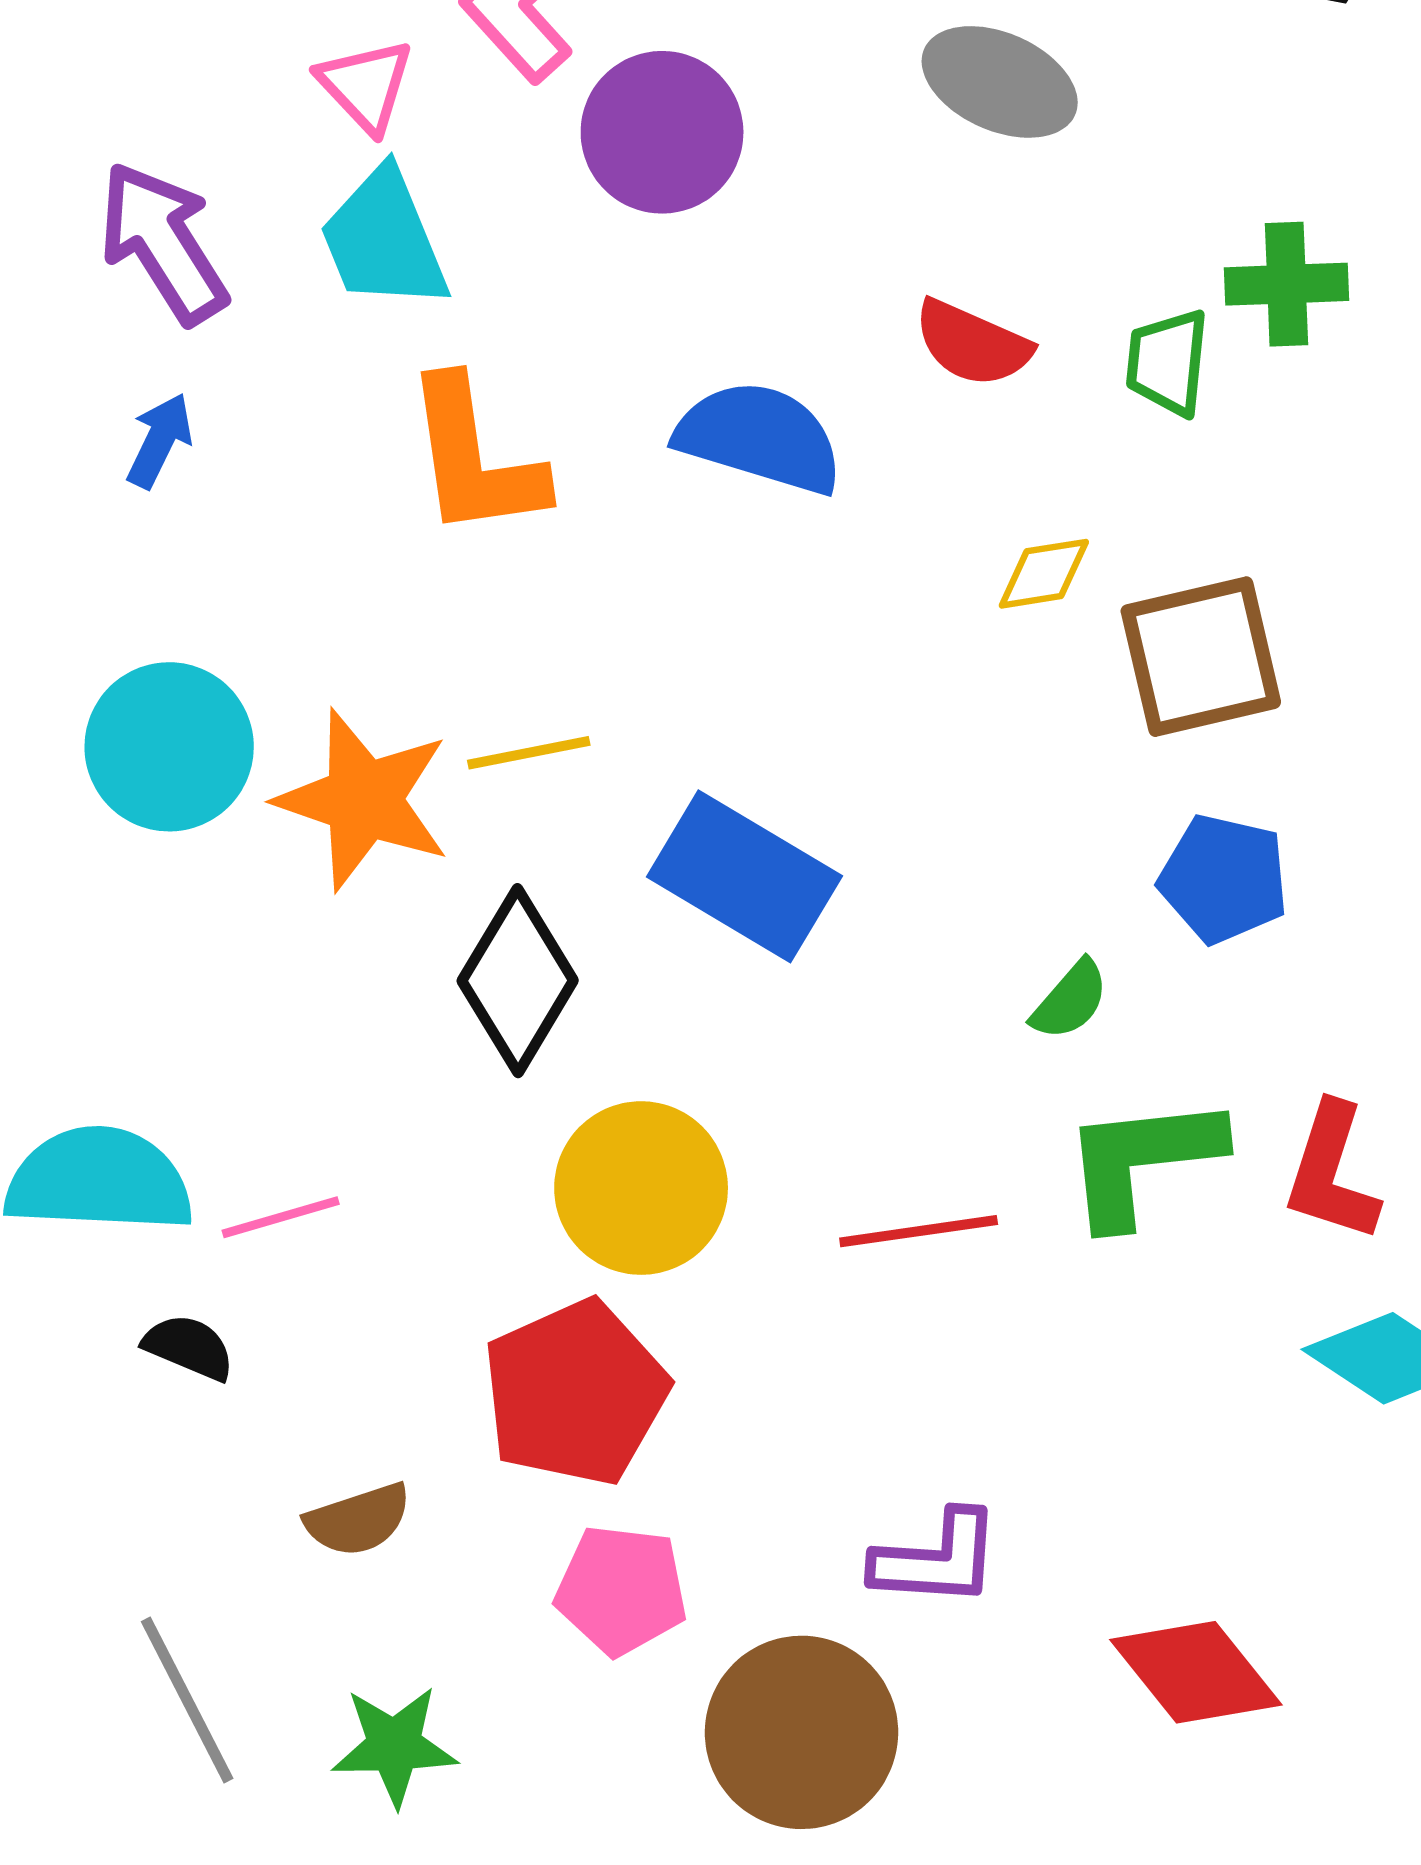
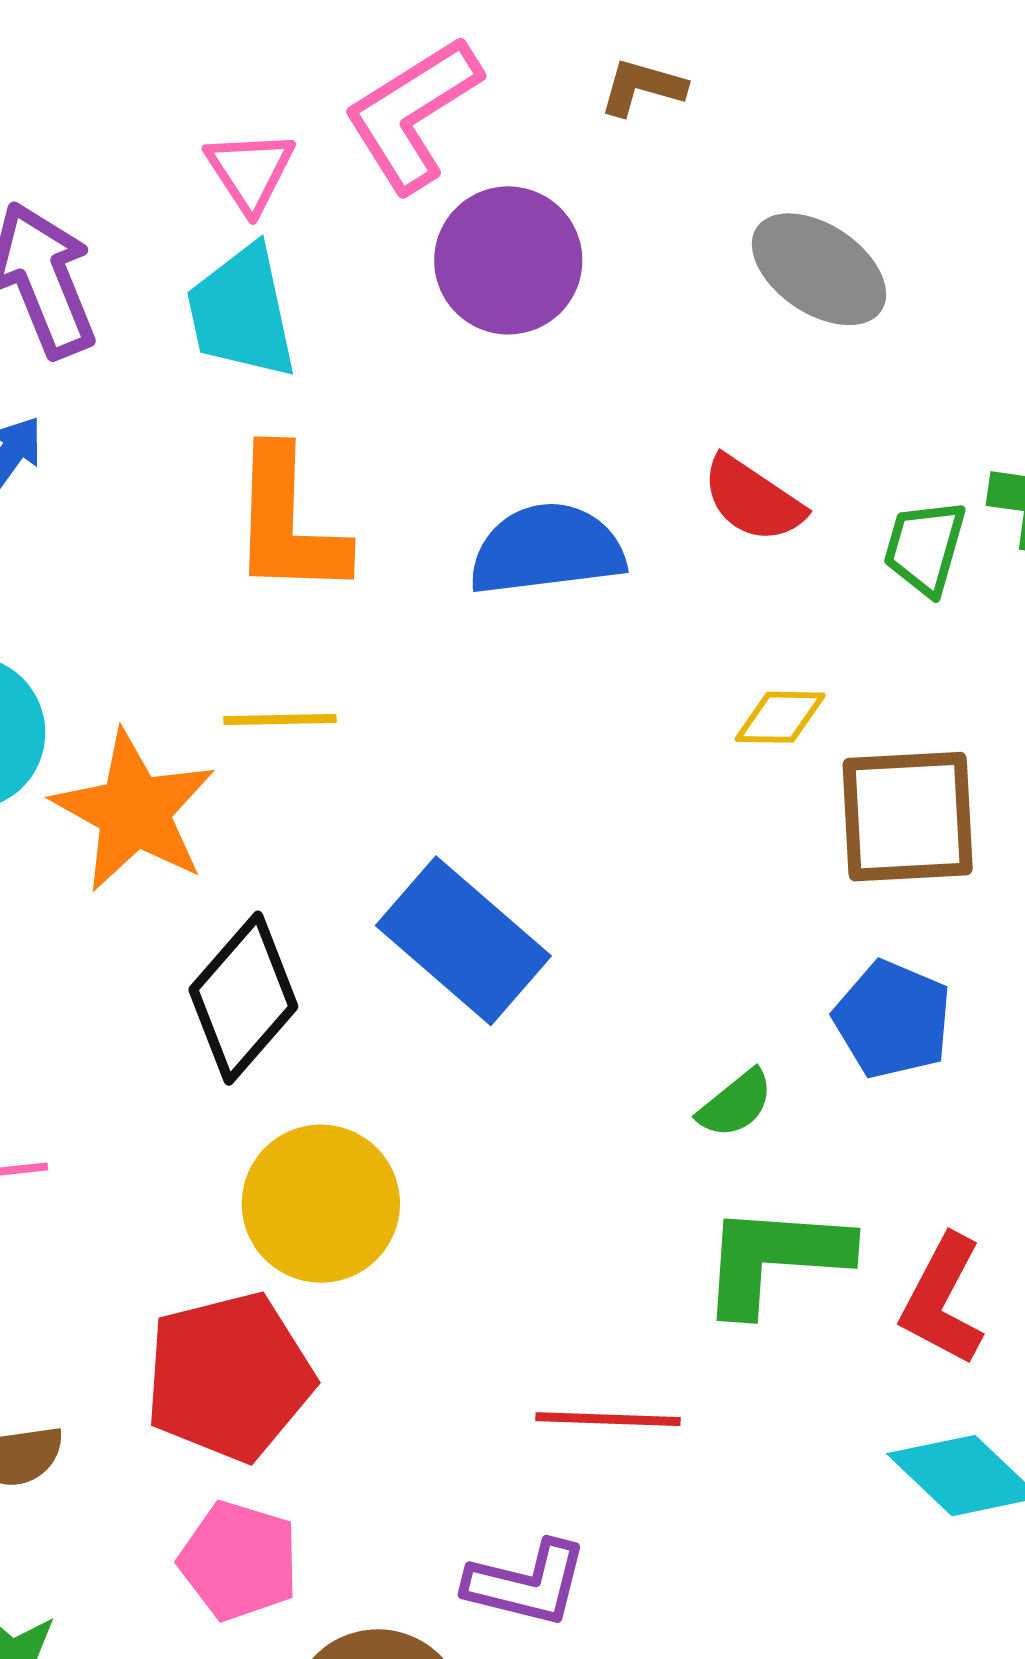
blue semicircle: (759, 437) -> (547, 549), turned -34
yellow line: (529, 753) -> (280, 719), moved
red line: (919, 1231) -> (608, 1419), moved

